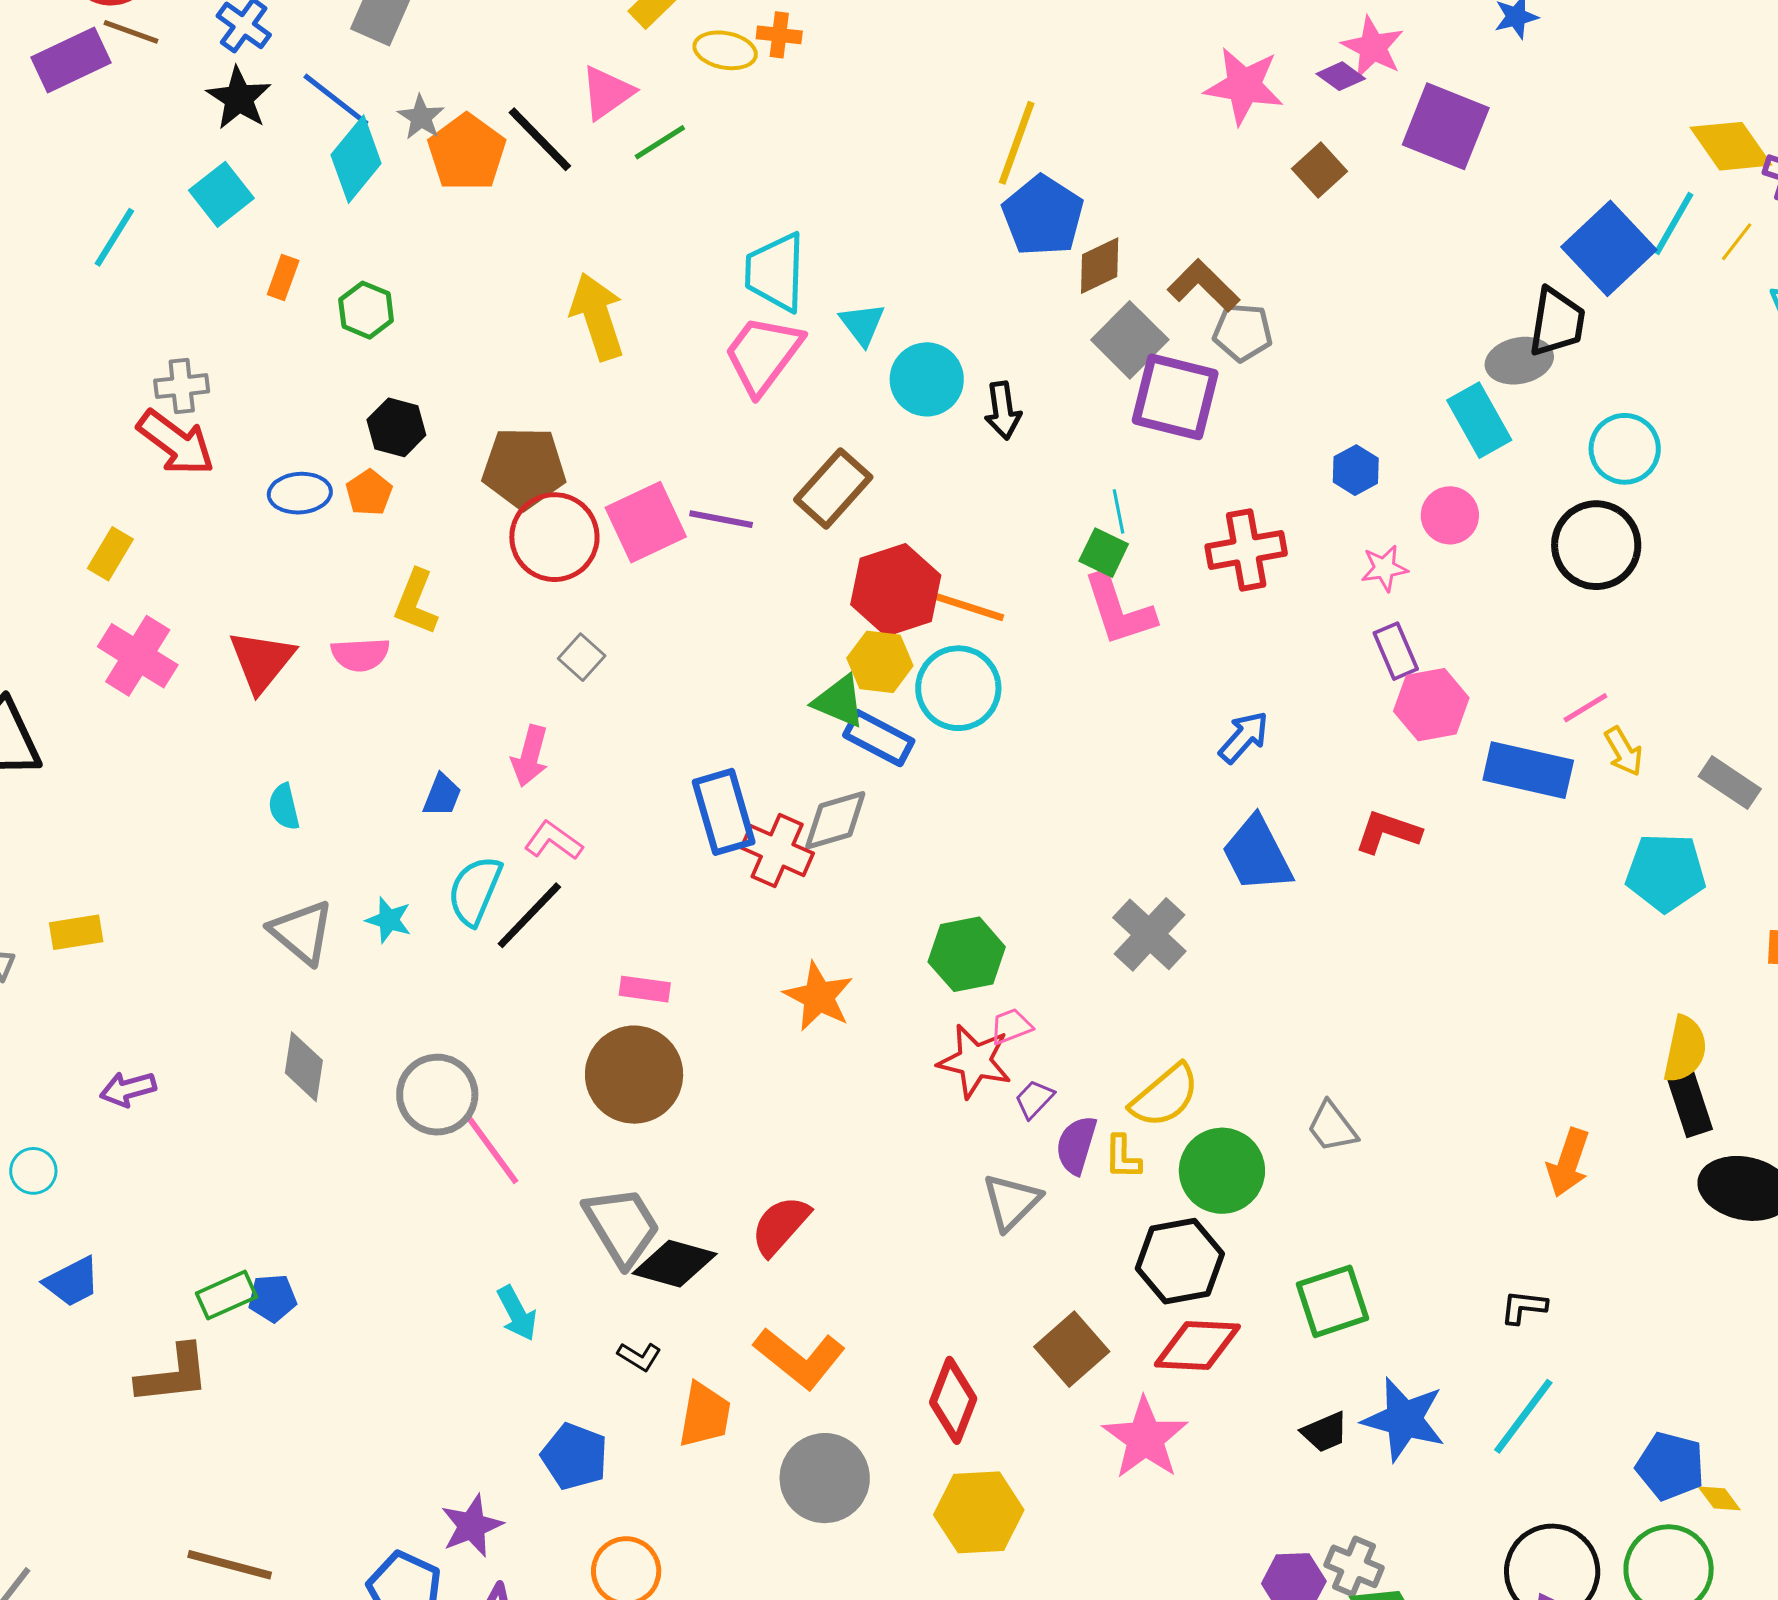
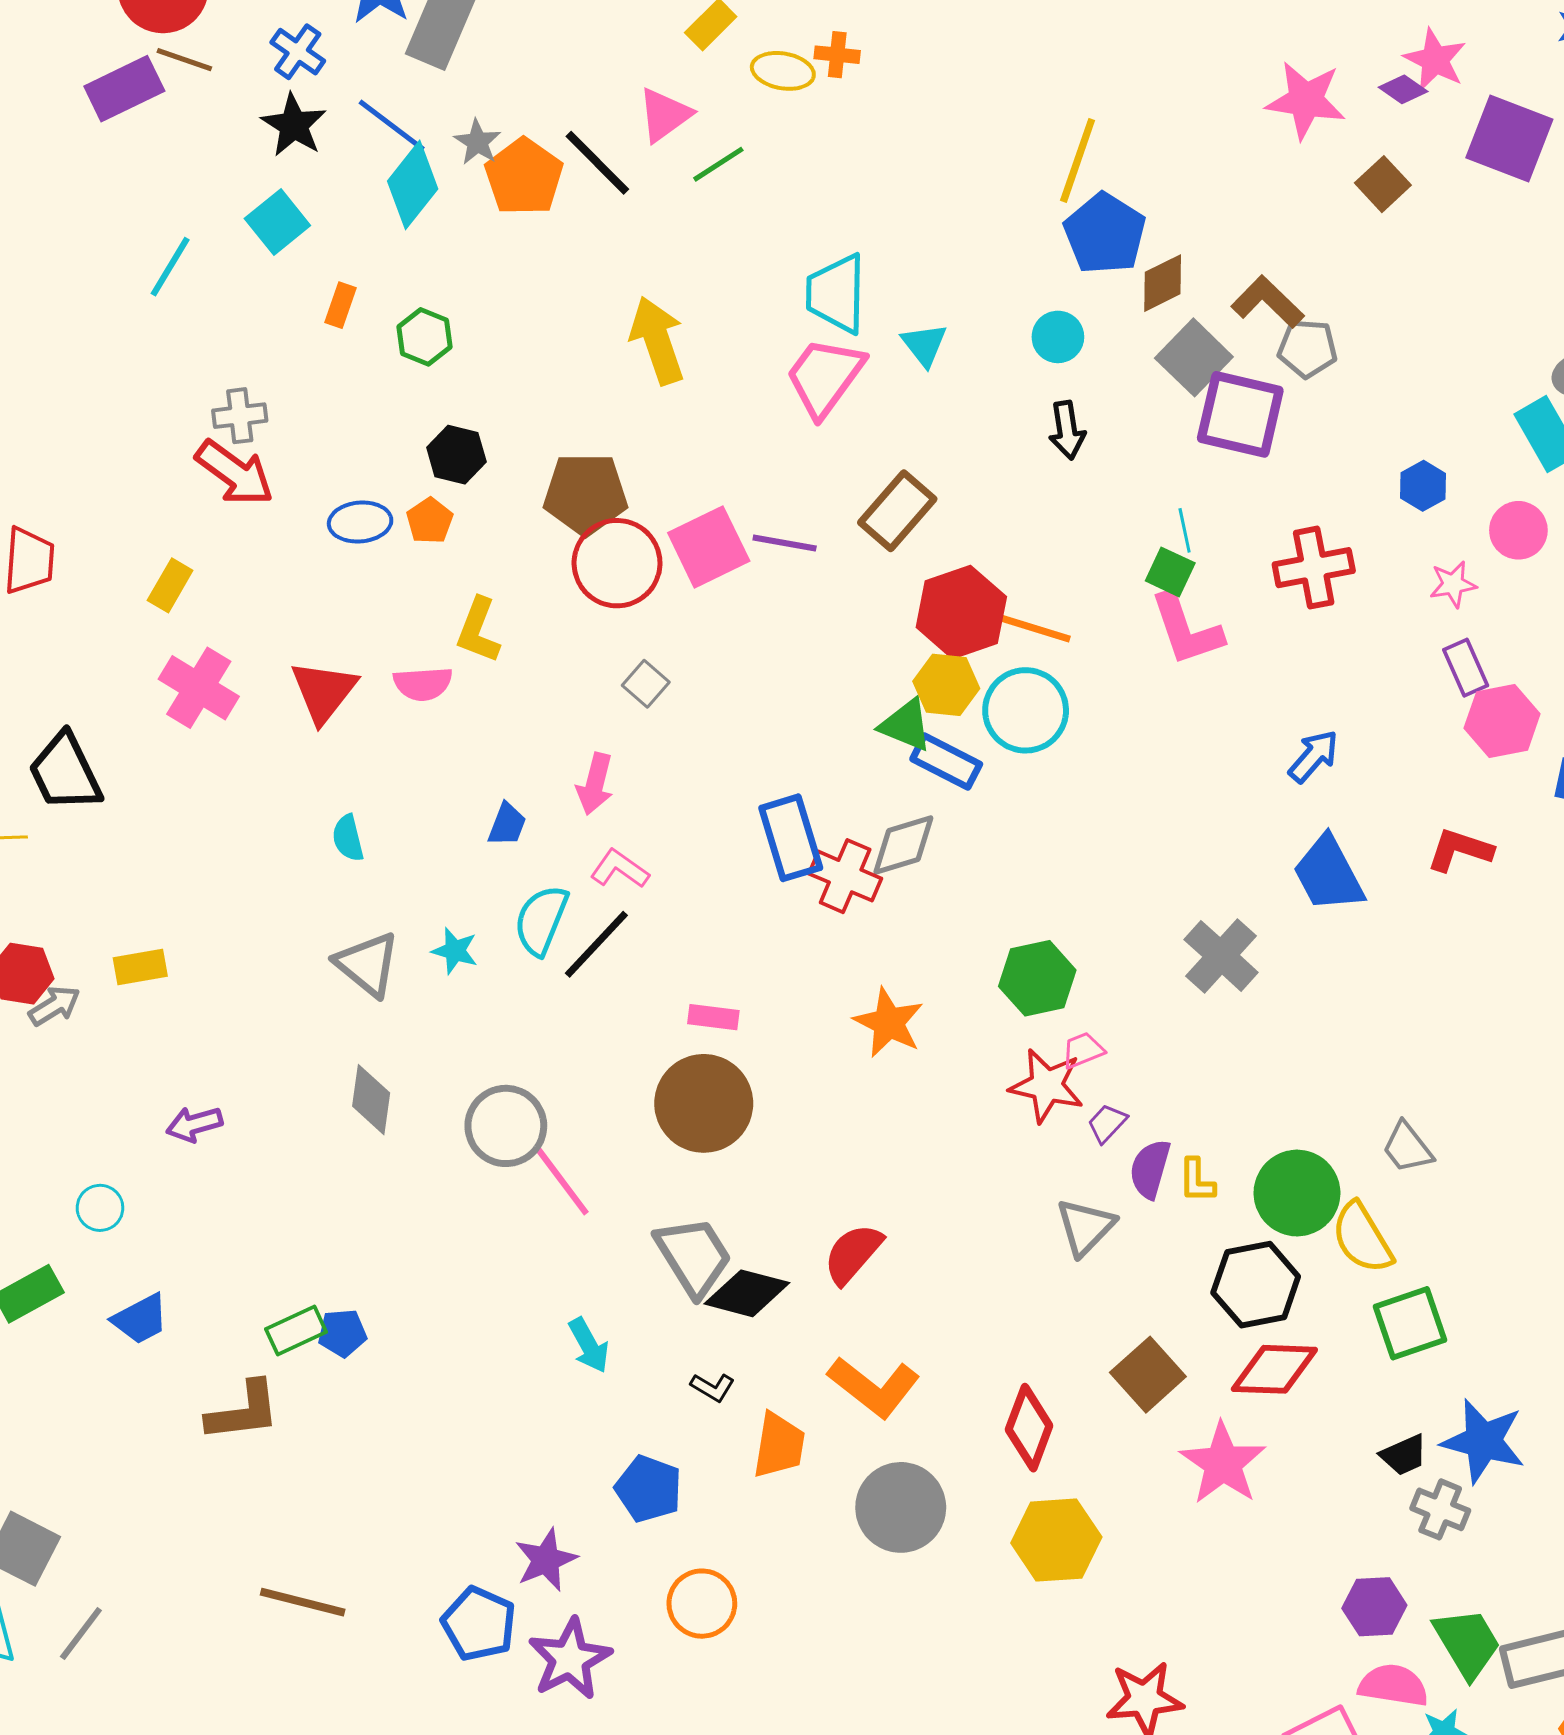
cyan circle: (927, 379) -> (1058, 337), moved, size x0.7
yellow semicircle: (1165, 1096) -> (1362, 1238), moved, turned 100
gray cross: (1354, 1566) -> (1440, 1509), moved

